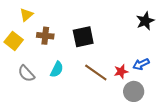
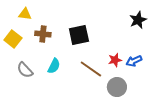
yellow triangle: (26, 15) -> (25, 14), turned 48
red star: (121, 71) -> (115, 60), moved
gray circle: (134, 91) -> (117, 87), moved

